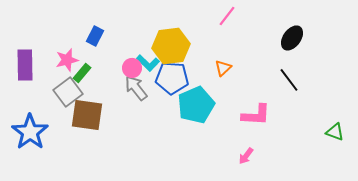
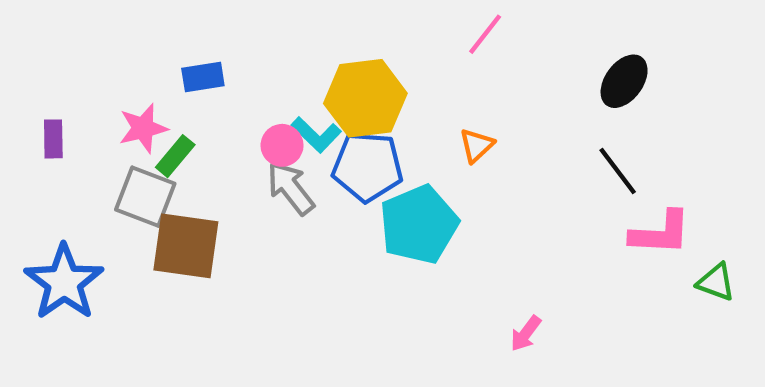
blue rectangle: (95, 36) -> (203, 77), turned 54
purple rectangle: (25, 65) -> (53, 139), size x0.6
gray square: (68, 92) -> (145, 197), turned -32
pink L-shape: (256, 115) -> (660, 233), moved

